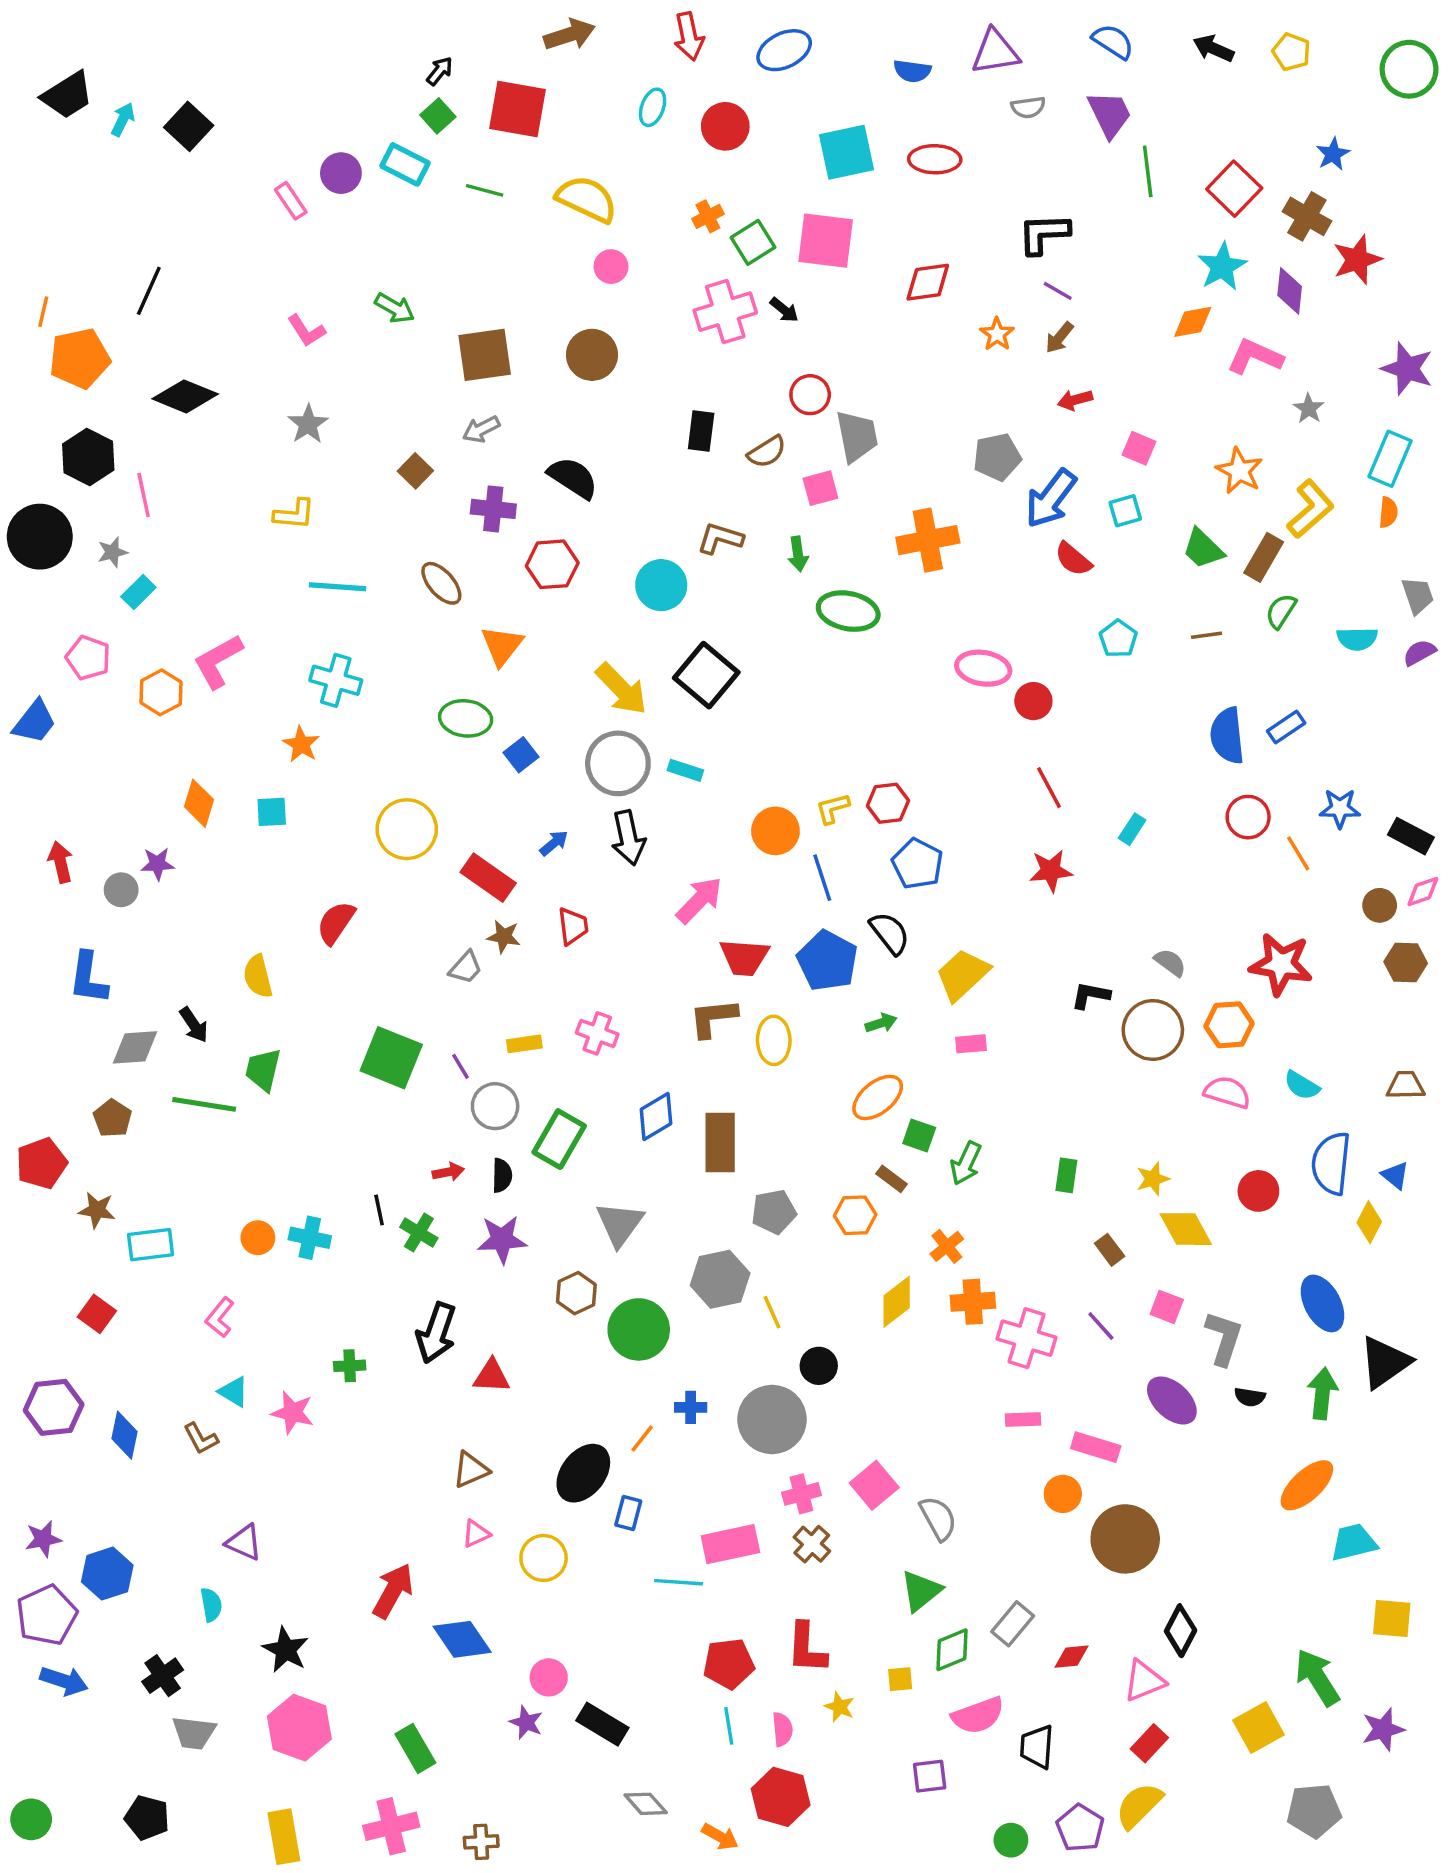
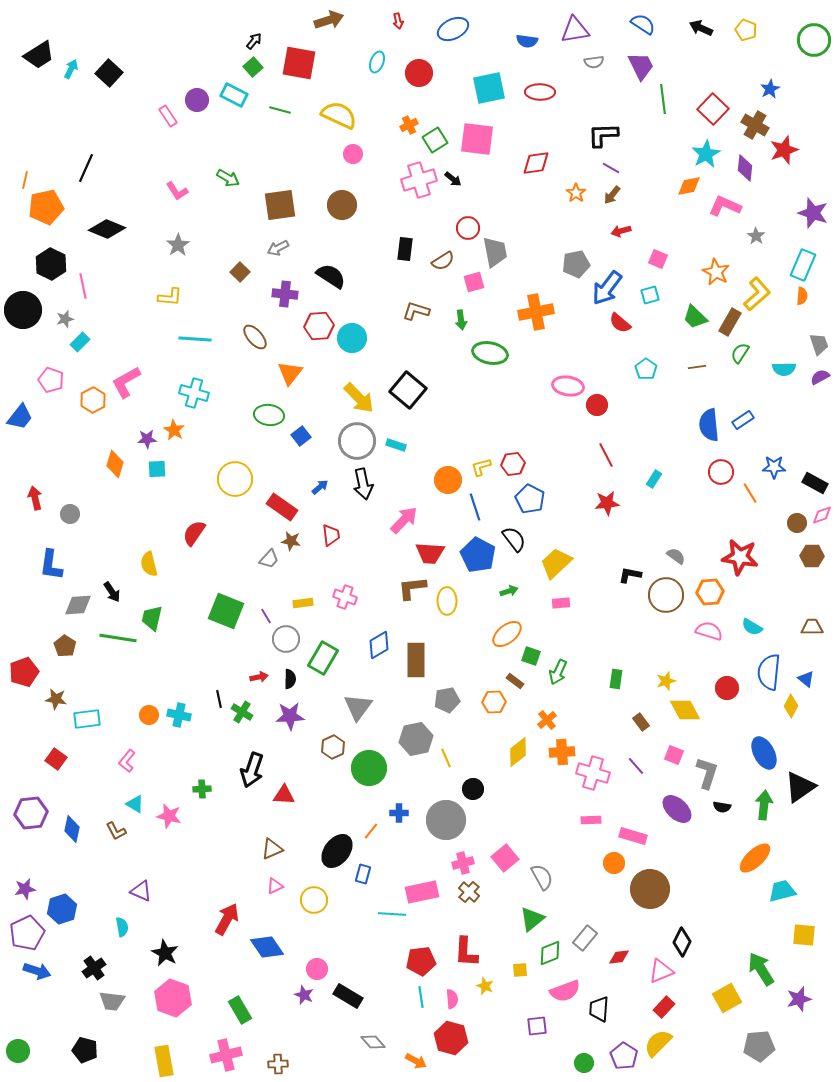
red arrow: (689, 36) -> (398, 21), size x0.6
cyan circle: (661, 585) -> (352, 338), moved
purple star: (157, 864) -> (147, 439), moved

